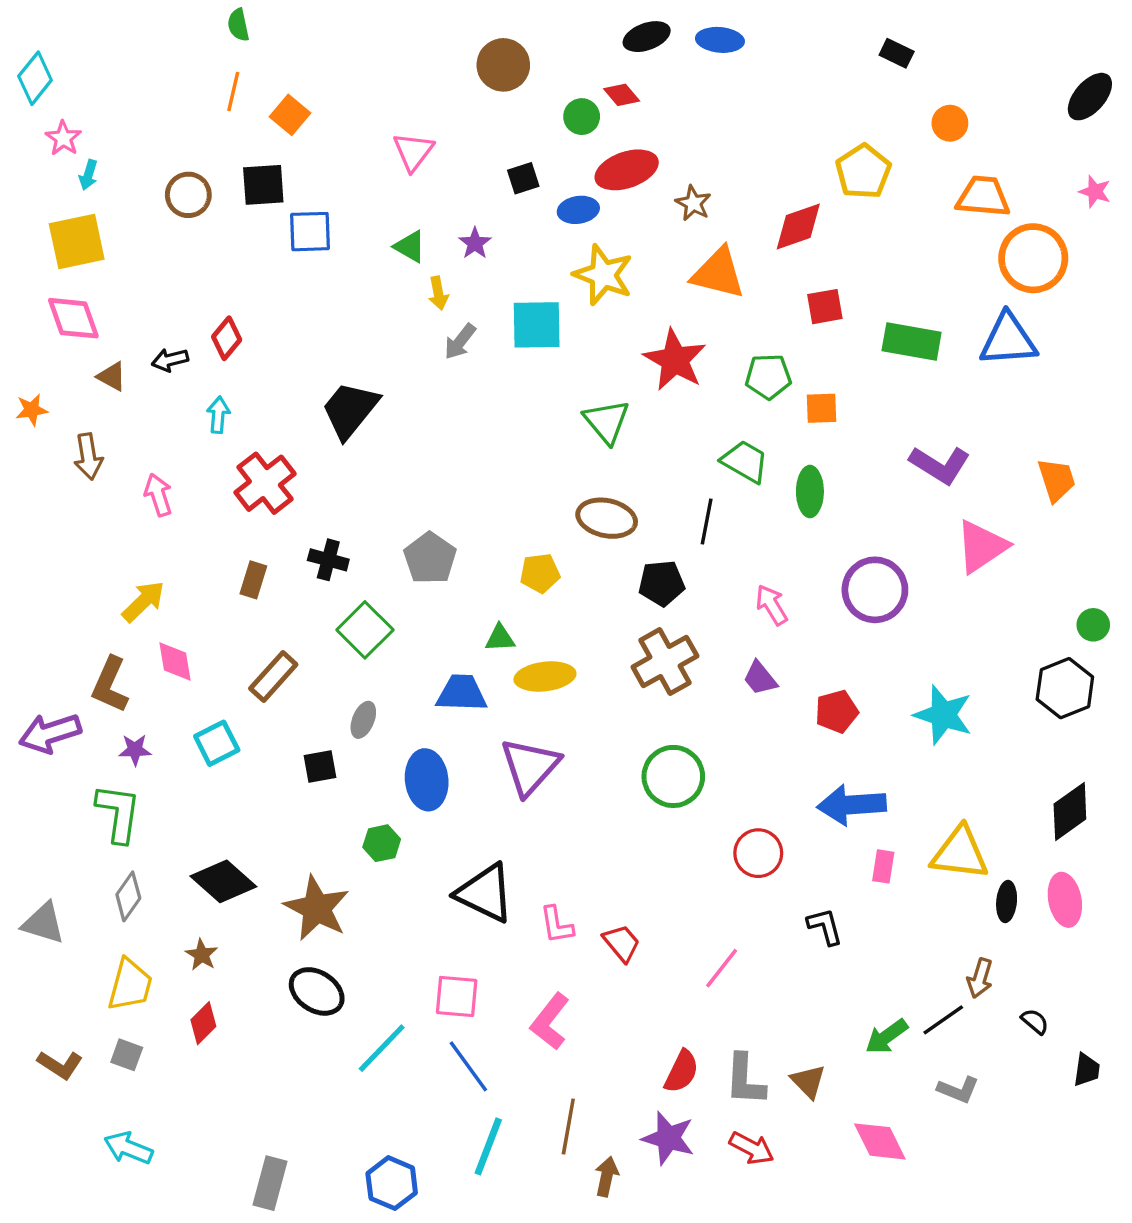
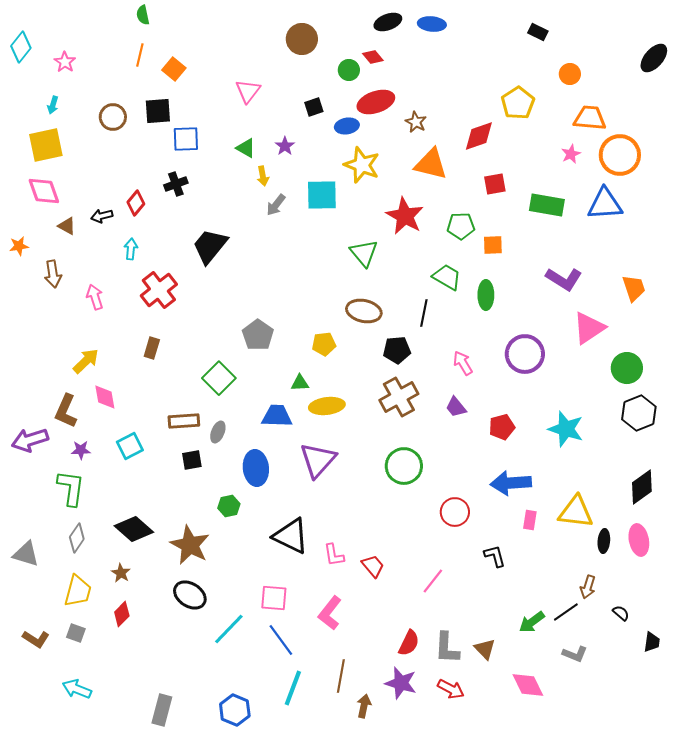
pink star: (63, 138) -> (65, 62), moved
pink star: (1095, 192) -> (571, 154), moved, turned 30
black cross: (328, 560) -> (176, 184), moved, turned -35
green circle: (1093, 625) -> (627, 368), moved, size x1.6
brown rectangle: (273, 676) -> (184, 421), moved, turned 44

